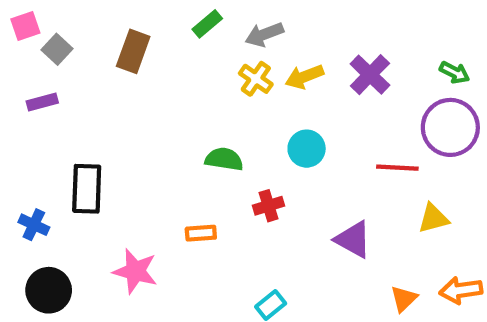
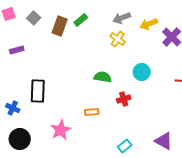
green rectangle: (207, 24) -> (81, 20), moved
gray square: (57, 49) -> (34, 18), moved
yellow arrow: (304, 77) -> (149, 24), moved
purple triangle: (353, 239) -> (164, 141), moved
pink star: (135, 271) -> (61, 130), turned 30

